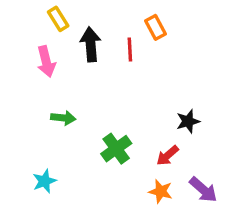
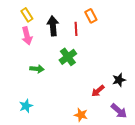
yellow rectangle: (58, 19) -> (27, 15), moved
black star: (188, 121) -> (119, 80), moved
green cross: (116, 149) -> (68, 57), moved
orange star: (161, 191) -> (81, 115), moved

